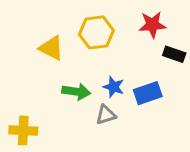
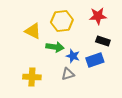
black rectangle: (174, 54) -> (103, 41), moved
green arrow: (76, 92) -> (55, 47), moved
yellow cross: (23, 130) -> (32, 77), moved

